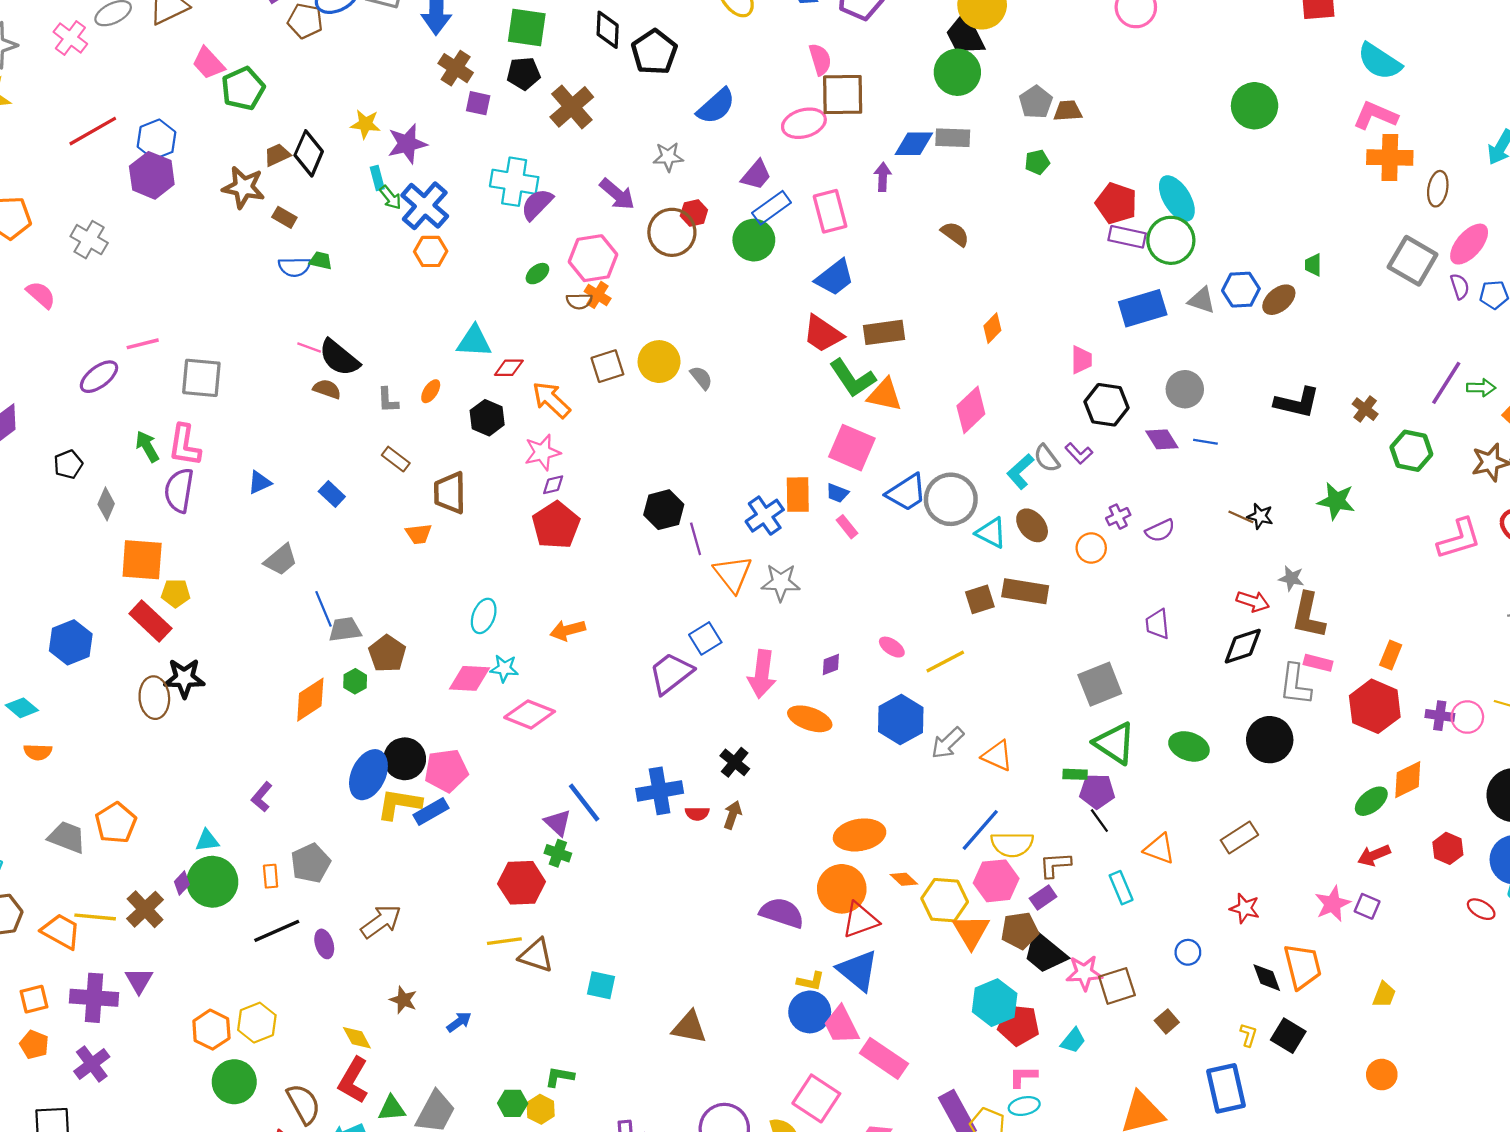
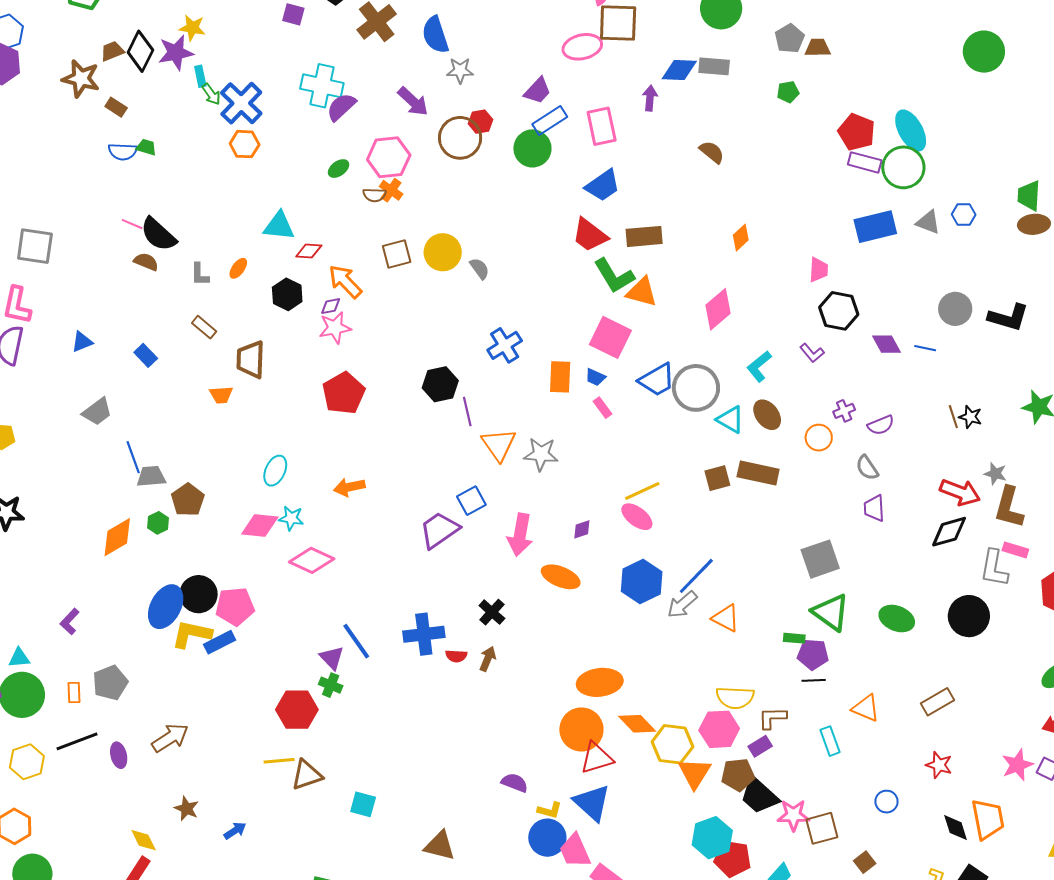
blue semicircle: (716, 106) -> (435, 35), moved, turned 111
purple star: (407, 144) -> (176, 53), moved
green trapezoid: (1313, 265) -> (1029, 196), size x1.5
blue hexagon: (1241, 290) -> (964, 215), size x0.7
brown ellipse: (1279, 300) -> (1034, 224), moved, turned 32
gray circle: (1185, 389) -> (955, 309), moved
gray semicircle: (1047, 458) -> (867, 468), moved
purple diamond: (553, 485) -> (331, 306), moved
blue cross: (765, 516) -> (505, 345), moved
brown line: (1241, 517) -> (953, 417), turned 45
red arrow: (1253, 601) -> (960, 492), size x1.4
pink ellipse: (892, 647) -> (637, 517), size x1.4
yellow line: (945, 662) -> (642, 491), moved
black line: (1099, 821) -> (814, 680), turned -60
blue line: (980, 830) -> (696, 576), moved
orange diamond: (904, 879) -> (637, 724), size x1.5
purple semicircle: (782, 913) -> (515, 783), moved, size x0.7
brown triangle: (536, 955) -> (307, 775), turned -40
yellow hexagon: (257, 1023) -> (27, 762), moved

